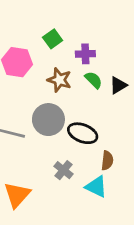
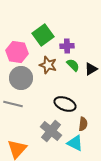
green square: (53, 39) -> (43, 35), size x1.5
gray circle: (48, 120) -> (21, 78), moved
gray cross: (63, 170) -> (51, 131), size x1.5

